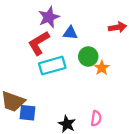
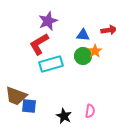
blue triangle: (70, 33) -> (83, 35), moved
orange star: (102, 68) -> (95, 51), moved

